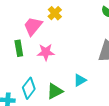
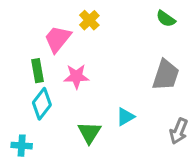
cyan diamond: (29, 88) -> (42, 104), moved
green triangle: (55, 91) -> (89, 133), turned -30

